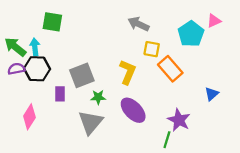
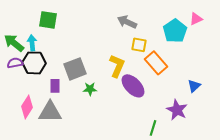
purple ellipse: (133, 110) -> (133, 86), moved
purple star: (179, 120) -> (177, 110), moved
gray triangle: (91, 122) -> (50, 112), moved, turned 50

